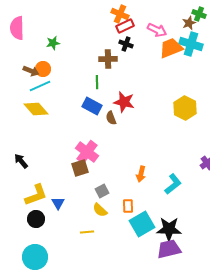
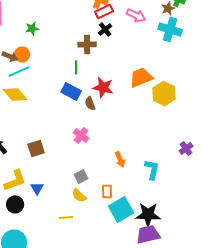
black cross: (126, 44) -> (105, 29), turned 32
orange trapezoid: (171, 48) -> (141, 77), moved
pink cross: (87, 152) -> (81, 135), moved, size x0.7
brown square: (80, 168) -> (36, 148), moved
orange arrow: (141, 174) -> (120, 159), turned -35
cyan L-shape: (173, 184) -> (152, 169), turned -40

